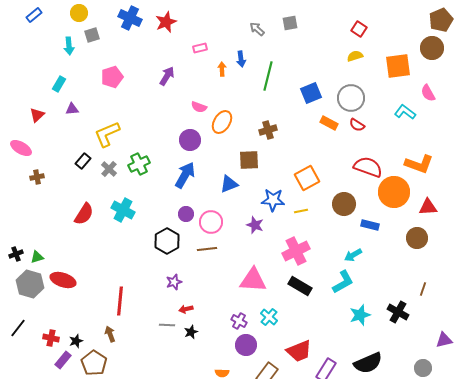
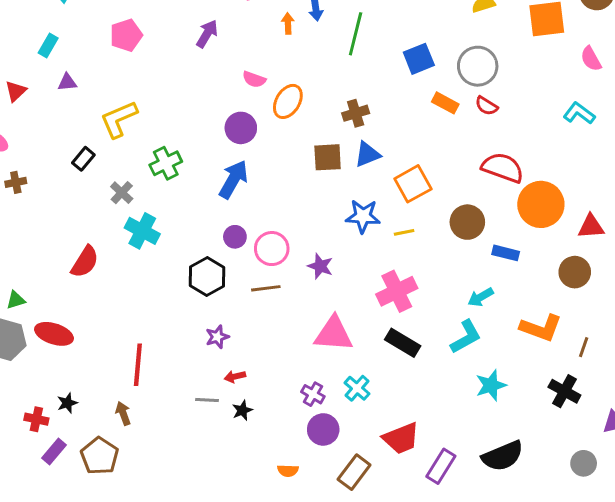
cyan L-shape: (405, 112) -> (579, 113), moved
orange L-shape: (419, 164) -> (541, 328), moved
gray cross: (109, 169) -> (122, 193), moved
blue triangle: (229, 184) -> (367, 154), moved
red semicircle: (84, 214) -> (85, 262), moved
purple star: (255, 225) -> (320, 266), moved
black cross: (398, 312) -> (564, 391), moved
black star: (76, 341) -> (67, 403), moved

